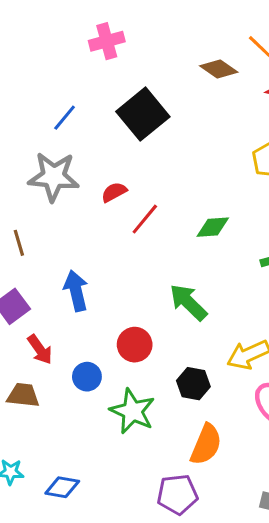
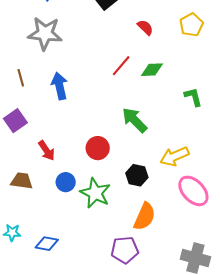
red semicircle: (114, 192) -> (145, 27), moved, turned 72
red line: (145, 219) -> (121, 66), moved
blue arrow: (76, 291) -> (59, 86), moved
red arrow: (40, 350) -> (47, 151), moved
blue circle: (87, 377) -> (66, 182), moved

